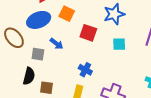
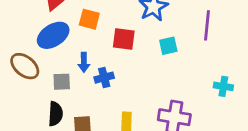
blue arrow: (57, 44) -> (84, 62), turned 64
blue cross: (85, 70) -> (104, 78), moved, turned -32

